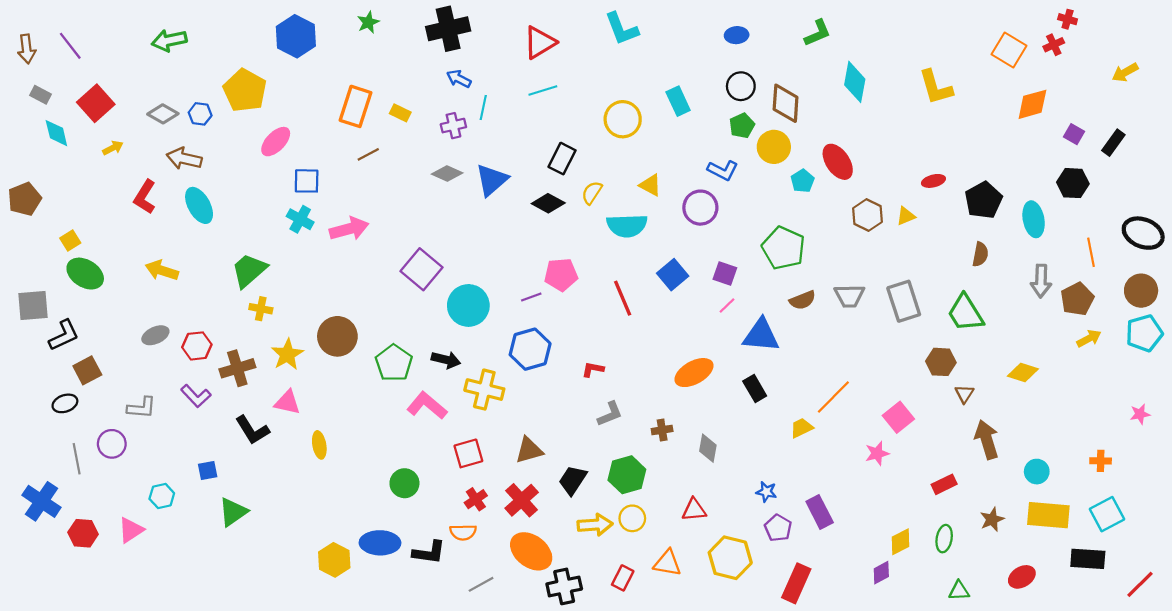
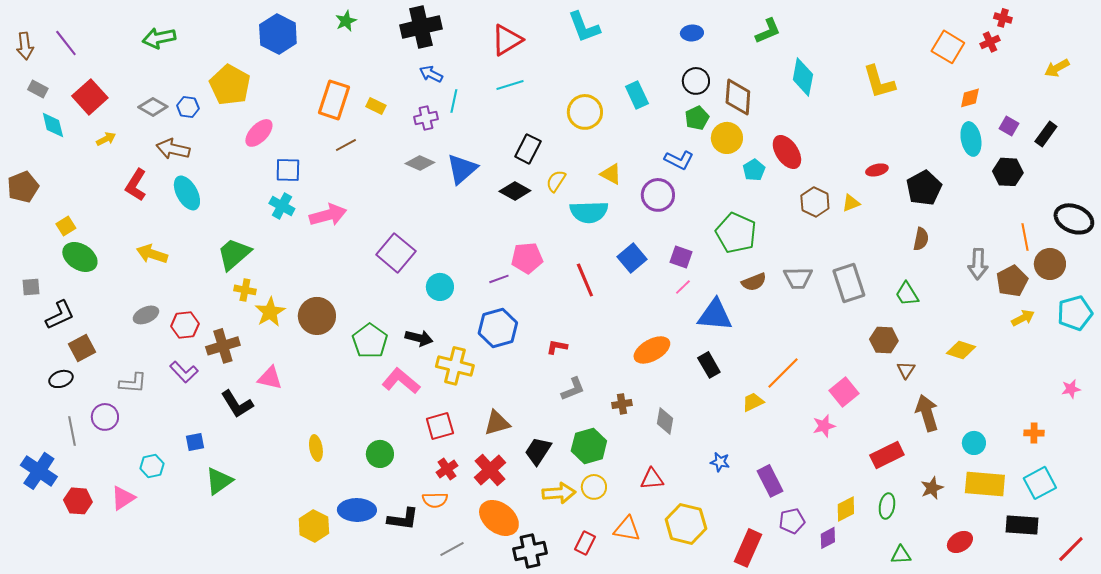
orange diamond: (1032, 104) -> (970, 98), size x0.7
cyan ellipse: (1034, 219) -> (971, 139), moved
brown circle: (1141, 291) -> (1050, 264), moved
gray square: (33, 305) -> (31, 287), size x0.6
cyan circle: (468, 305) -> (440, 287), size x0.7
green trapezoid: (965, 313) -> (907, 294), size x0.7
yellow star: (287, 354) -> (270, 312), moved
yellow ellipse: (319, 445) -> (316, 448), moved
red rectangle: (944, 484) -> (887, 455), size x1.4
purple pentagon: (778, 528) -> (792, 521), moved, turned 30

